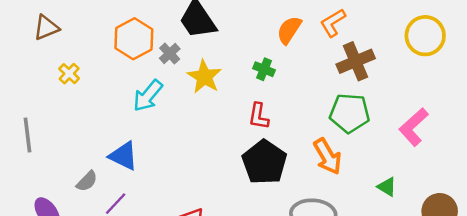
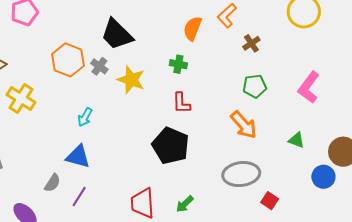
brown cross: (356, 61) -> (251, 43), size x0.6
yellow cross: (69, 74) -> (21, 98), size x1.6
cyan arrow: (148, 96) -> (85, 117), moved, size x0.7
green pentagon: (350, 113) -> (255, 86), size x0.7
black pentagon: (264, 162) -> (171, 146), moved

